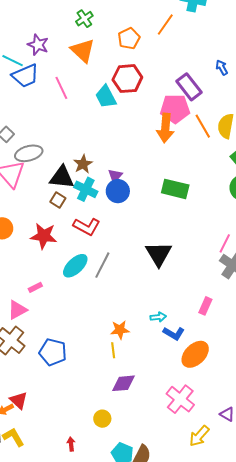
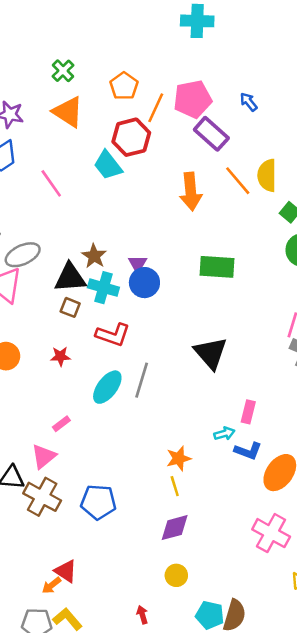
orange line: (165, 25) -> (156, 108), moved
pink line: (61, 88) -> (51, 183), moved
pink pentagon: (175, 109) -> (193, 99), moved
red star: (44, 236) -> (60, 356), size x0.6
pink rectangle: (205, 306) -> (248, 412), moved
purple diamond: (123, 383) -> (175, 528), moved

